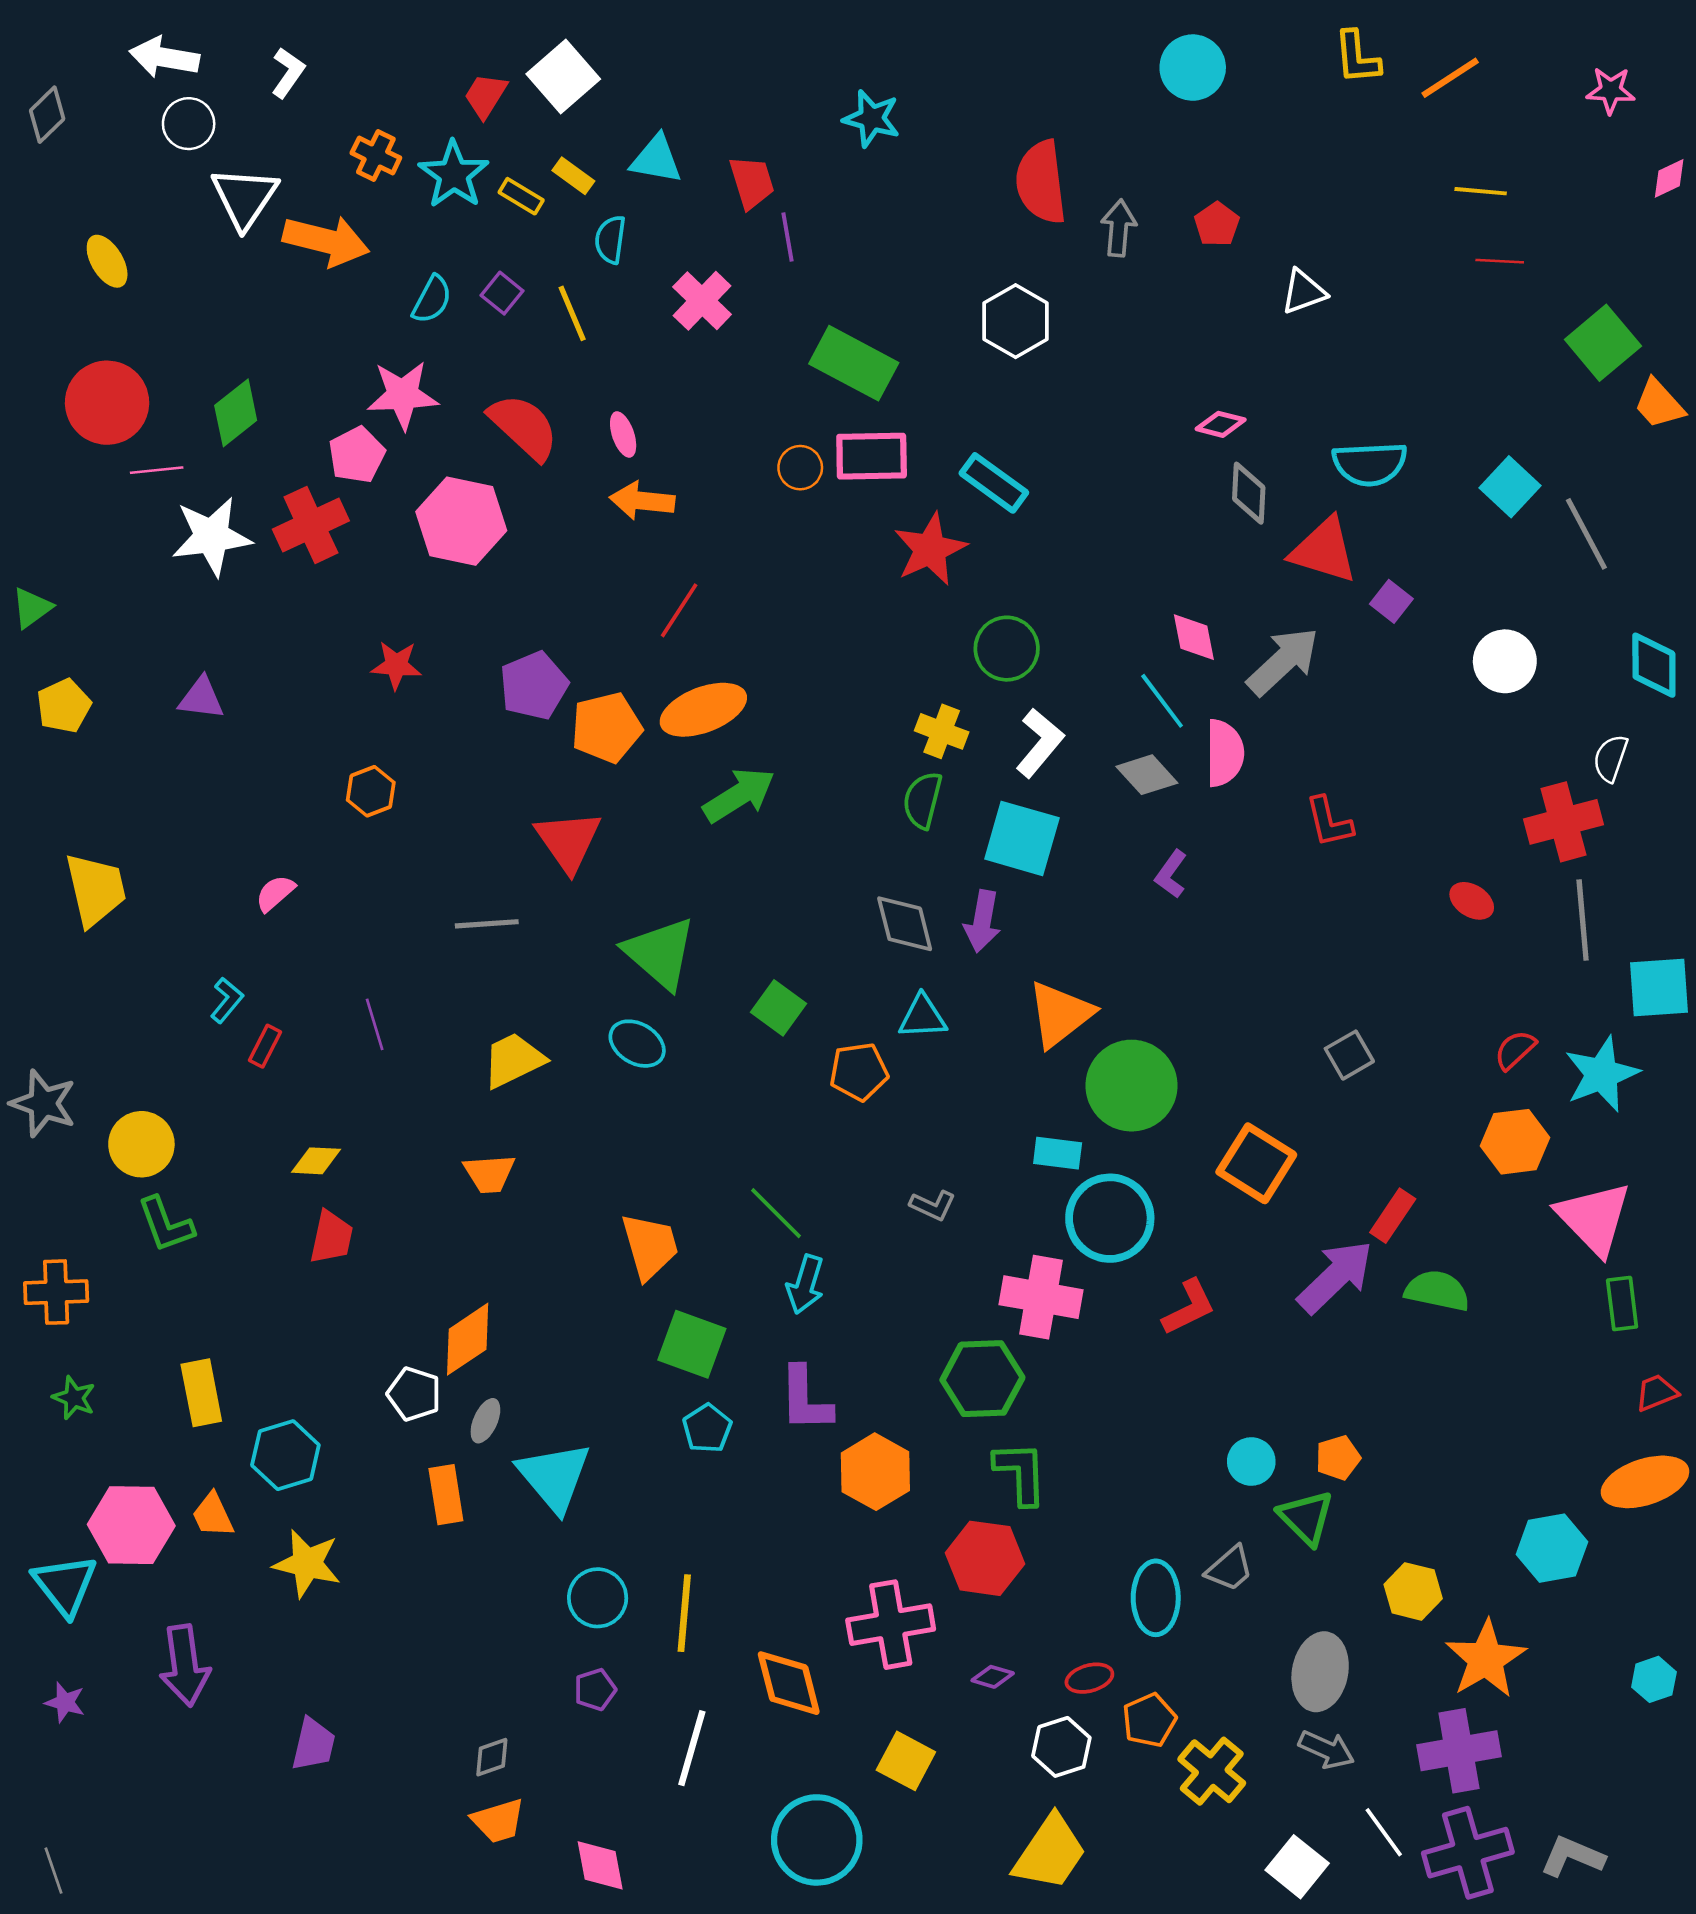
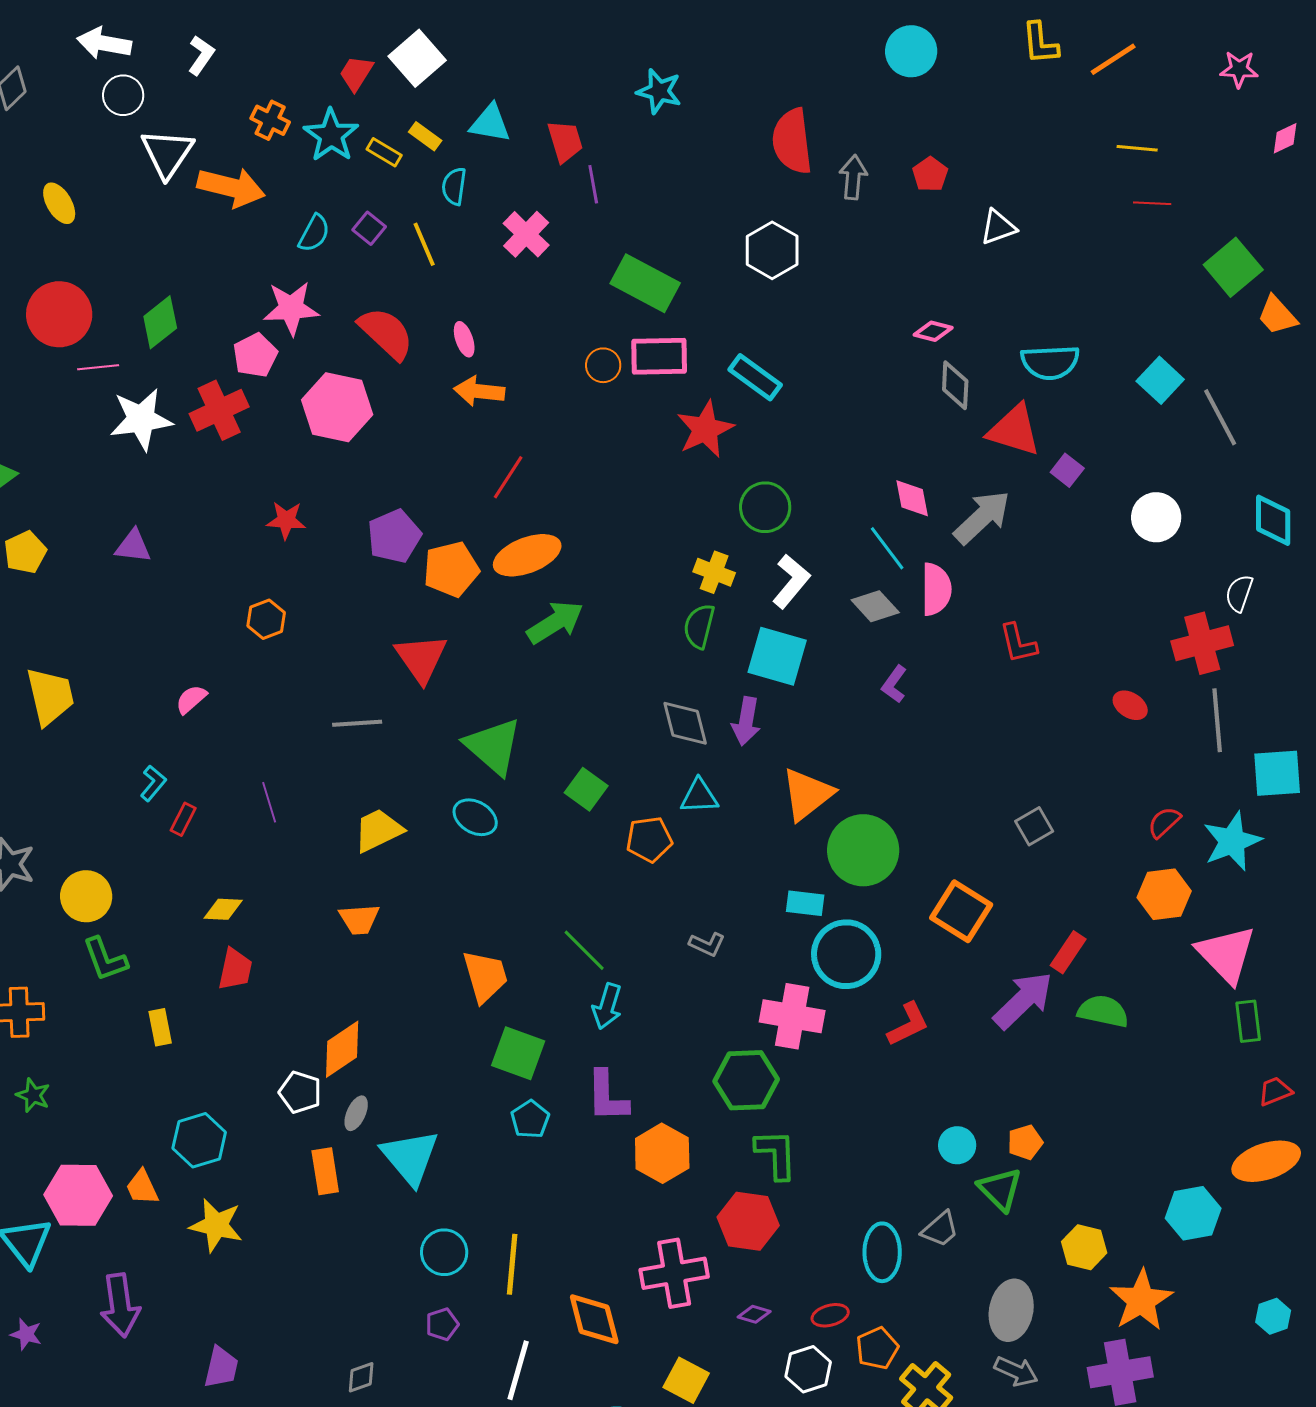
yellow rectangle: (201, 1393) -> (160, 1027), moved, size x0.7

